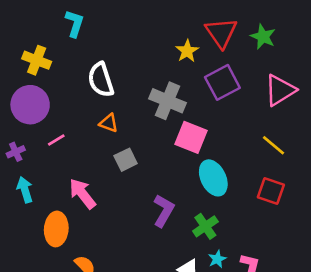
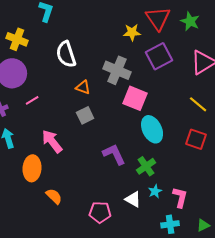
yellow star: (187, 51) -> (132, 32), turned 30
orange triangle: (109, 123) -> (83, 87), moved
purple L-shape: (164, 211) -> (114, 154), turned -55

